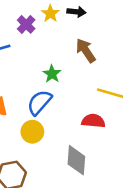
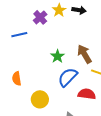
brown arrow: (86, 50) -> (84, 54), moved
blue semicircle: (39, 102) -> (68, 77), moved

